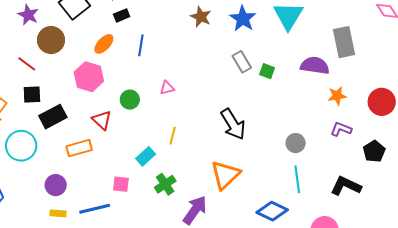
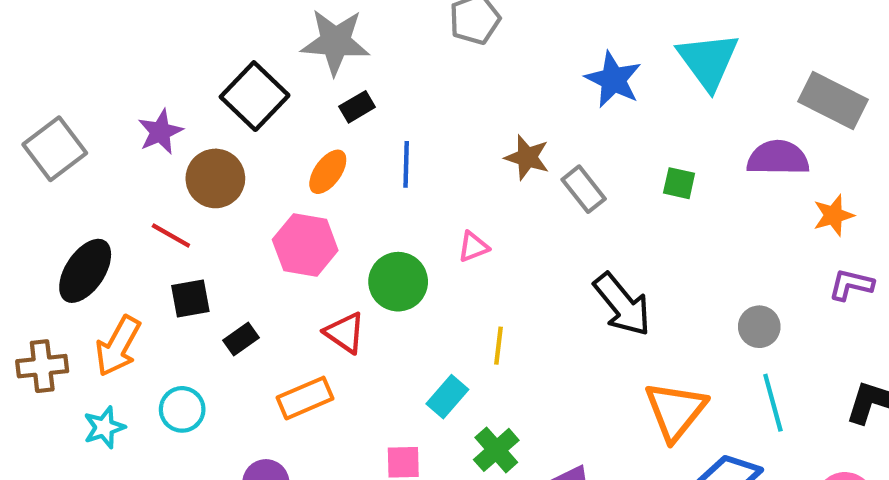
purple star: (28, 15) -> (160, 132), turned 30
brown star: (201, 17) -> (527, 157), moved
gray rectangle: (344, 42) -> (833, 100), turned -44
gray rectangle: (242, 62) -> (584, 189), moved
green circle: (130, 100) -> (398, 282), size x1.4
black rectangle: (53, 117) -> (241, 339), size x0.6
cyan circle: (21, 146) -> (182, 409), size x0.7
orange triangle: (225, 175) -> (675, 411), moved

